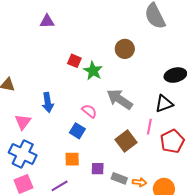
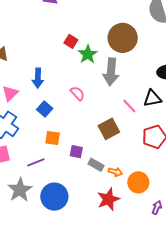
brown circle: (125, 49) -> (123, 38), size x1.5
gray arrow: (120, 99) -> (111, 72), moved, turned -128
pink line: (149, 127) -> (129, 106), moved, turned -63
blue square: (77, 131) -> (45, 109), moved

